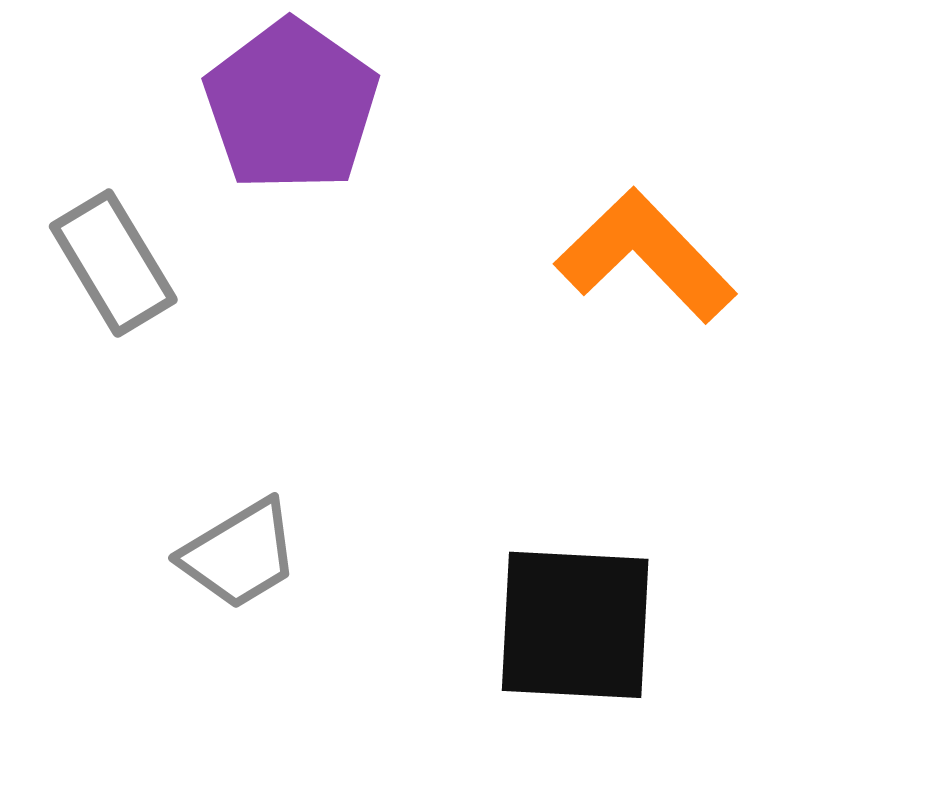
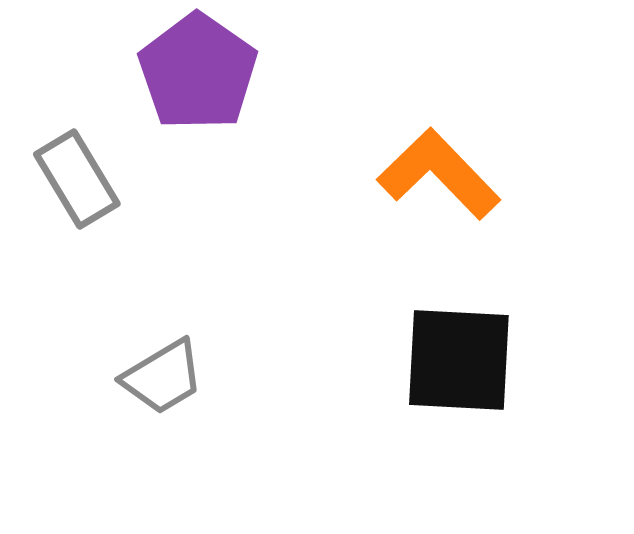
black square: (575, 625) -> (459, 360), moved

